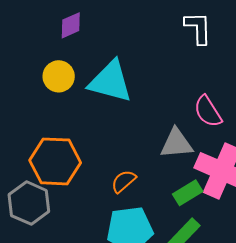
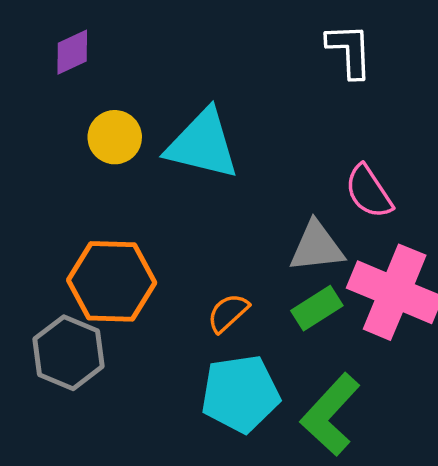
purple diamond: (71, 25) -> (72, 52), moved
green rectangle: (188, 193) -> (317, 308), moved

